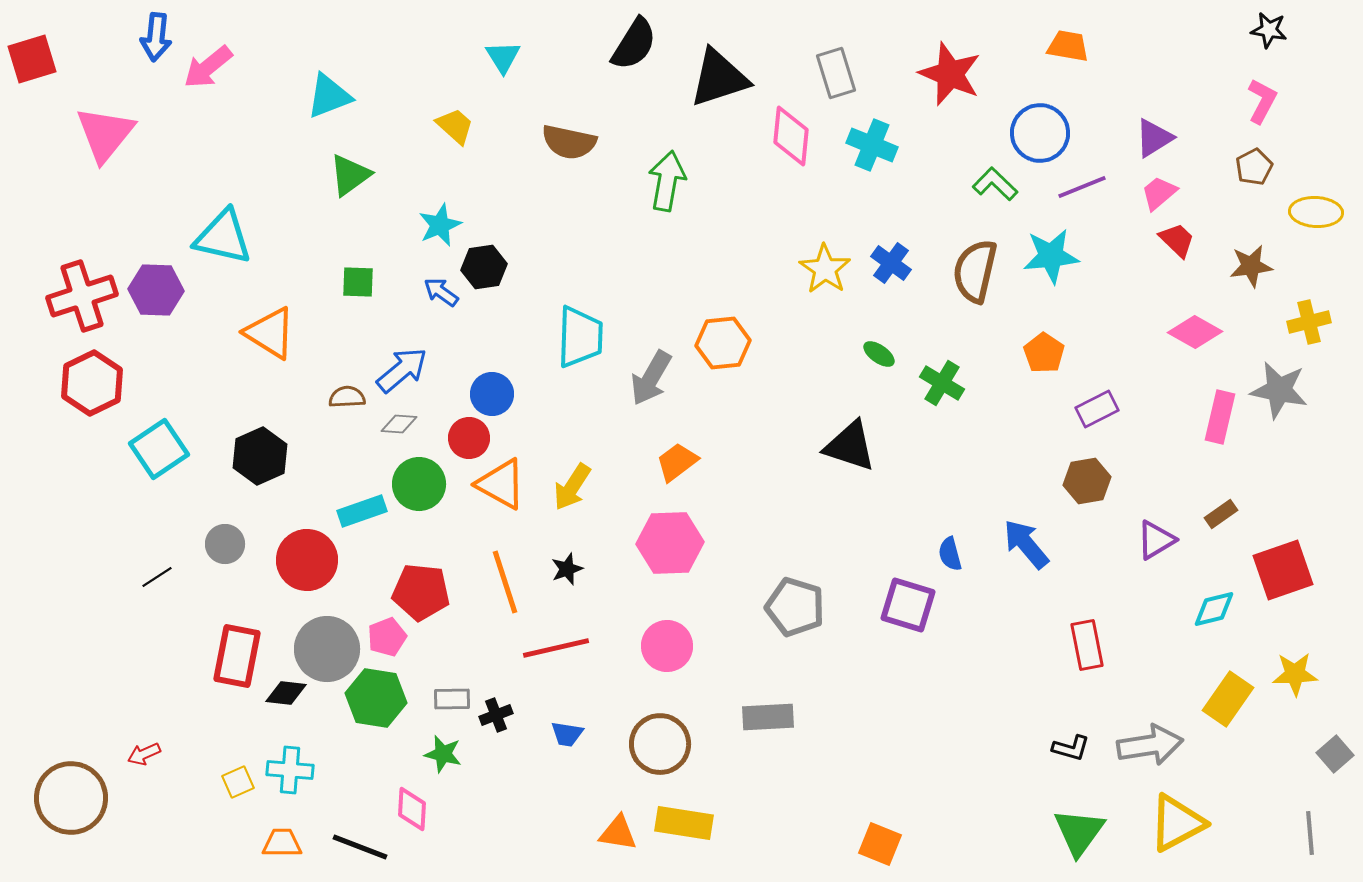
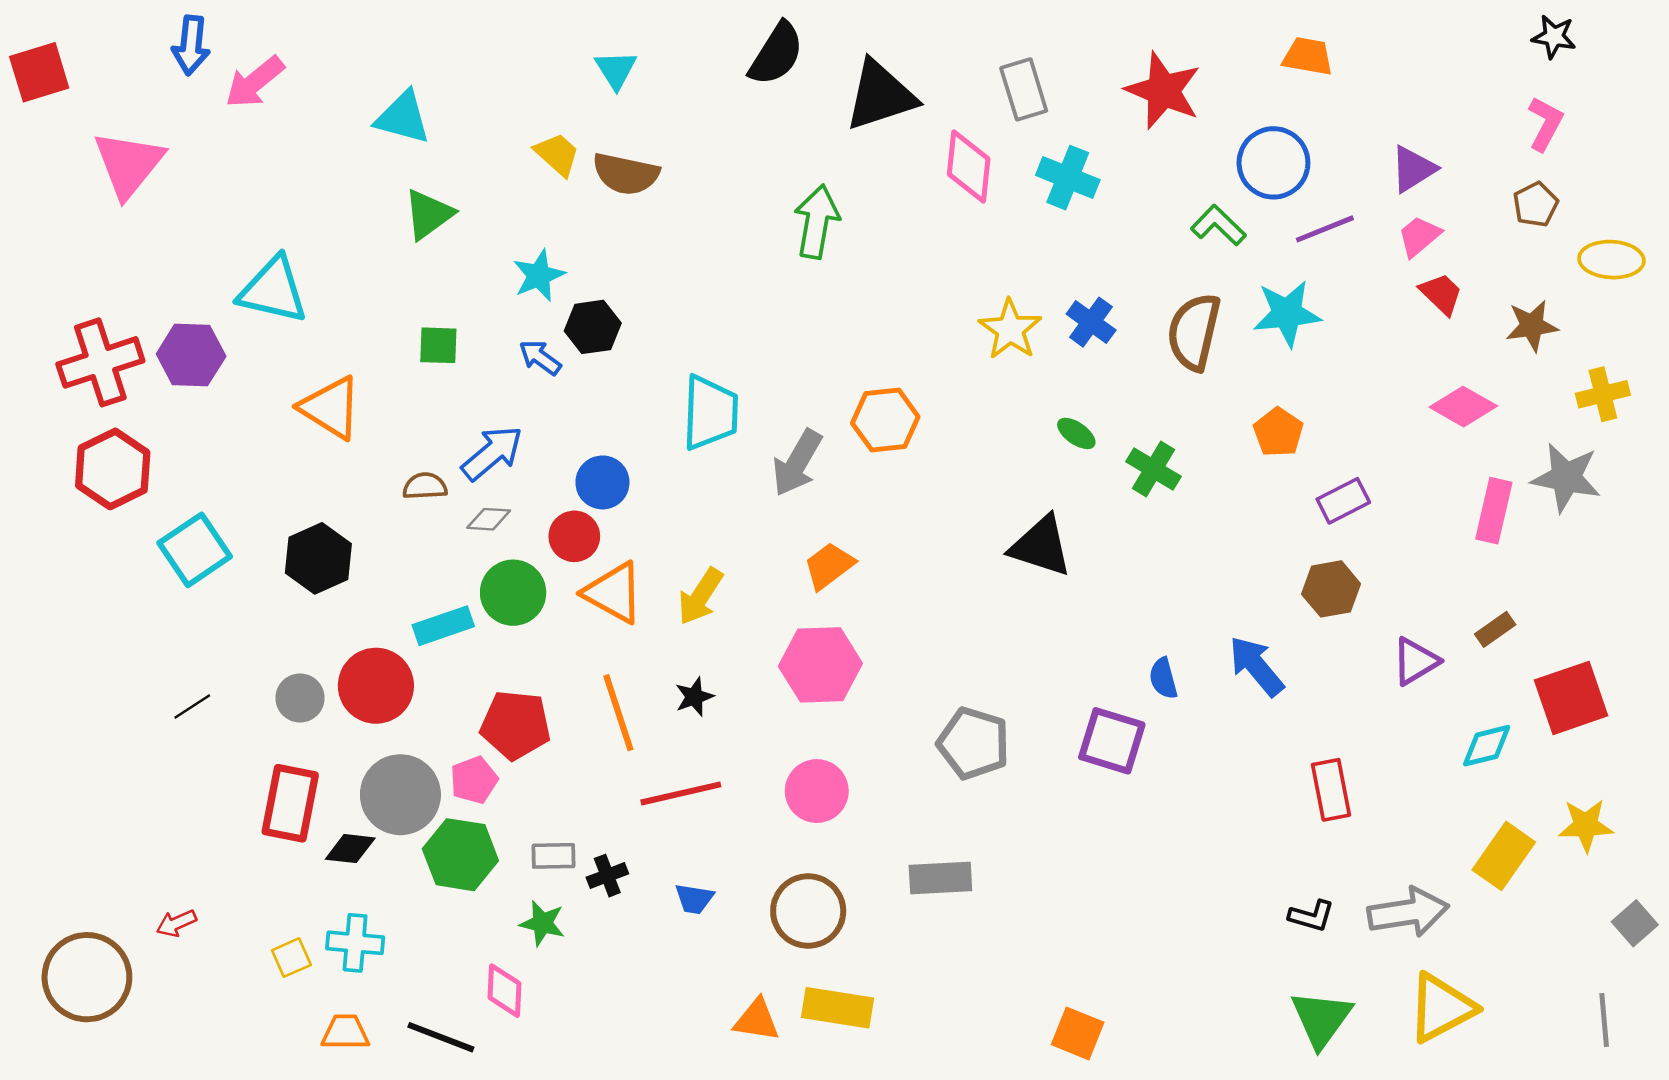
cyan triangle: (329, 96) -> (403, 118), turned 36
brown semicircle: (569, 142) -> (626, 174), moved
gray circle: (225, 544) -> (300, 698), moved

